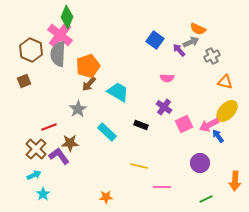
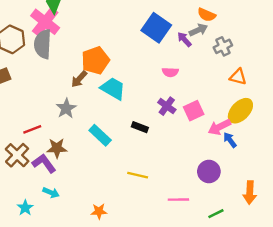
blue square: (155, 40) -> (156, 28), size x1.4
orange pentagon: (88, 66) -> (95, 60), moved
pink square: (184, 124) -> (194, 111), moved
cyan arrow: (34, 175) -> (51, 193), moved, turned 48
pink line: (162, 187) -> (178, 200), moved

